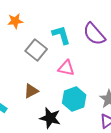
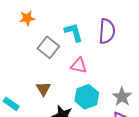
purple semicircle: (94, 34) -> (107, 31), turned -135
brown triangle: (31, 91) -> (43, 89), turned -35

